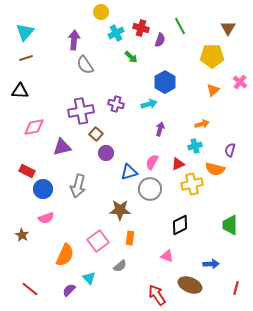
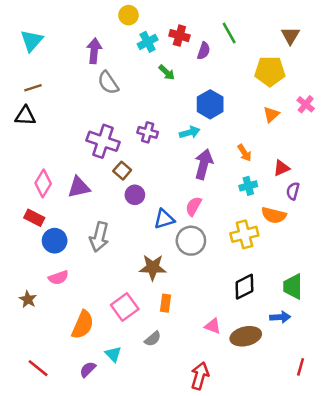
brown line: (26, 58) -> (33, 88), moved
purple cross: (81, 111) -> (103, 141), turned 30
orange arrow: (202, 124) -> (244, 153), moved, turned 72
pink diamond: (34, 127) -> (43, 183), moved, turned -50
purple arrow: (160, 129) -> (204, 164), size x1.6
red triangle: (178, 164) -> (281, 168), moved
black diamond: (180, 225) -> (244, 287), moved
blue arrow: (211, 264) -> (280, 317), moved
brown ellipse: (190, 285) -> (246, 336), moved, turned -35
red arrow: (157, 295) -> (200, 376), turned 50

